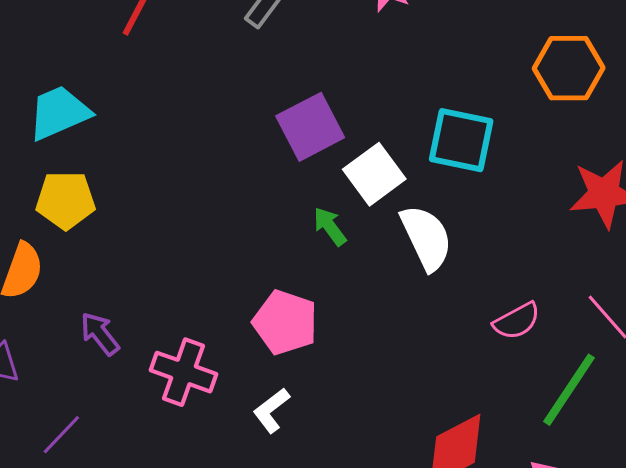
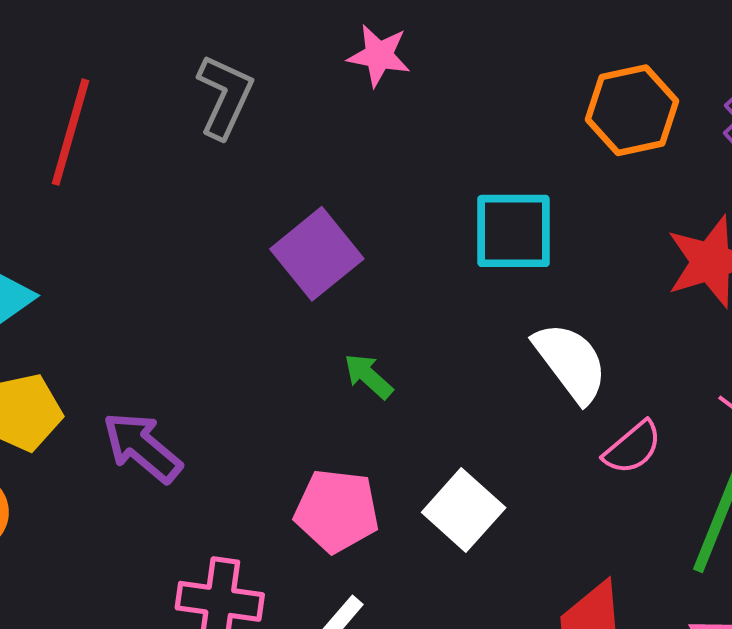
white square: (374, 174) -> (464, 510), moved
white semicircle: (426, 238) -> (571, 362), moved
purple arrow: (100, 334) -> (142, 447), moved, size x1.4

